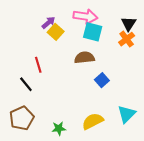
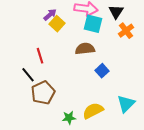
black triangle: (129, 24) -> (116, 12), moved
brown pentagon: (22, 118) -> (43, 93), moved
green star: (59, 128) -> (69, 118), moved

